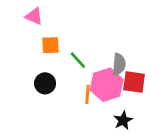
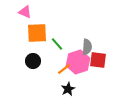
orange square: (51, 45) -> (37, 33), size x1.5
orange line: (87, 94) -> (64, 69), turned 48
black star: (123, 120) -> (68, 89), moved

